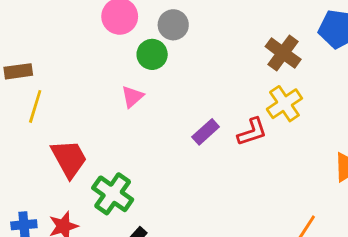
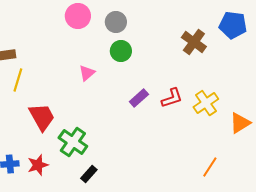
green circle: (152, 54) -> (121, 51), moved
yellow cross: (284, 104) -> (206, 103), moved

